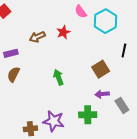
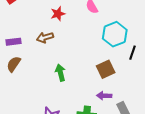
cyan hexagon: (106, 21) -> (115, 34), moved
red star: (63, 32) -> (58, 14), moved
brown arrow: (37, 37) -> (45, 37), moved

